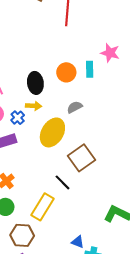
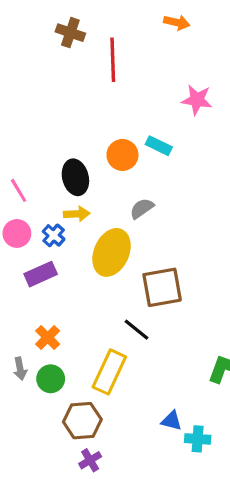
pink star: (110, 53) -> (197, 100), moved
cyan rectangle: (90, 69) -> (159, 146), turned -56
brown square: (82, 158) -> (162, 287), turned 32

